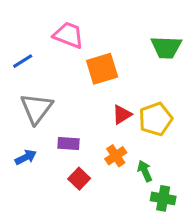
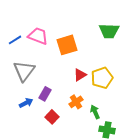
pink trapezoid: (68, 35) -> (38, 36), moved
purple rectangle: (68, 143) -> (45, 94), turned -64
blue arrow: (26, 157) -> (26, 103), moved

